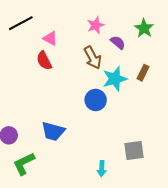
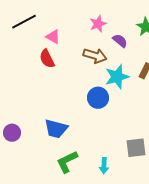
brown arrow: (93, 58) -> (95, 56), turned -45
green L-shape: (24, 164) -> (67, 162), moved

